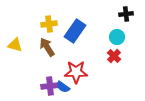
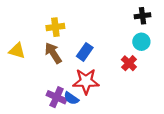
blue rectangle: (75, 31) -> (85, 52), moved, size x0.7
cyan circle: (117, 37) -> (141, 42), moved
purple cross: (50, 86) -> (57, 97), turned 30

